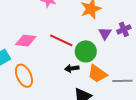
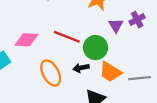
orange ellipse: (24, 76) -> (51, 73), moved

